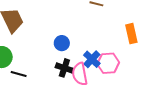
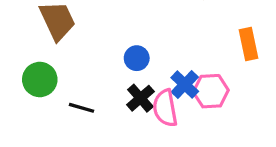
black cross: (64, 68) -> (140, 98), turned 30
black line: (19, 74) -> (81, 108), moved

